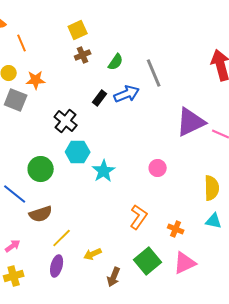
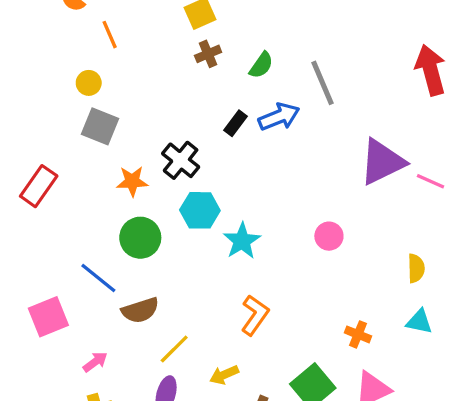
orange star: (36, 80) -> (132, 181), moved
yellow semicircle: (212, 188) -> (416, 268), size x0.7
orange L-shape: (139, 217) -> (255, 315), moved

